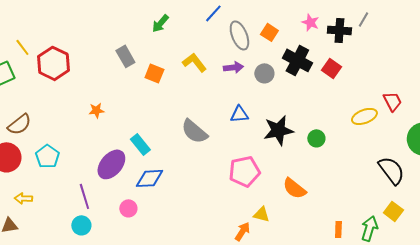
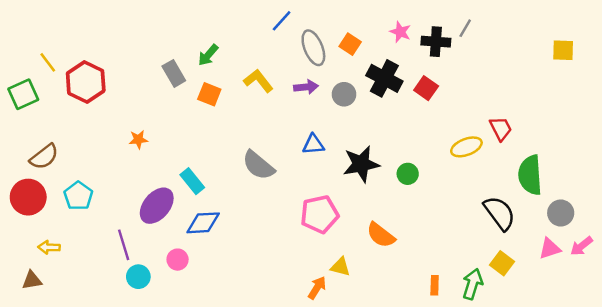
green arrow: (160, 23) -> (208, 55), moved
cyan circle: (81, 225) -> (138, 277), moved

